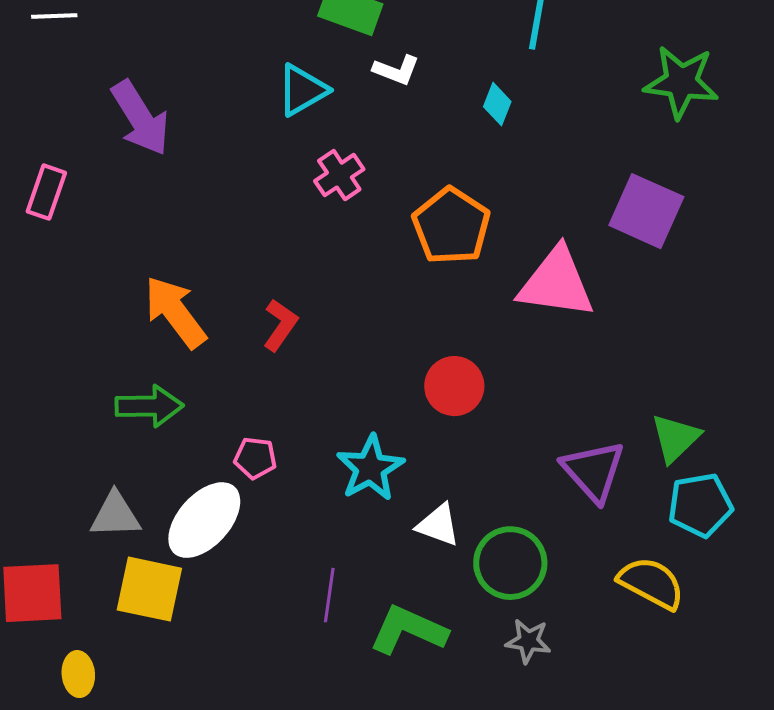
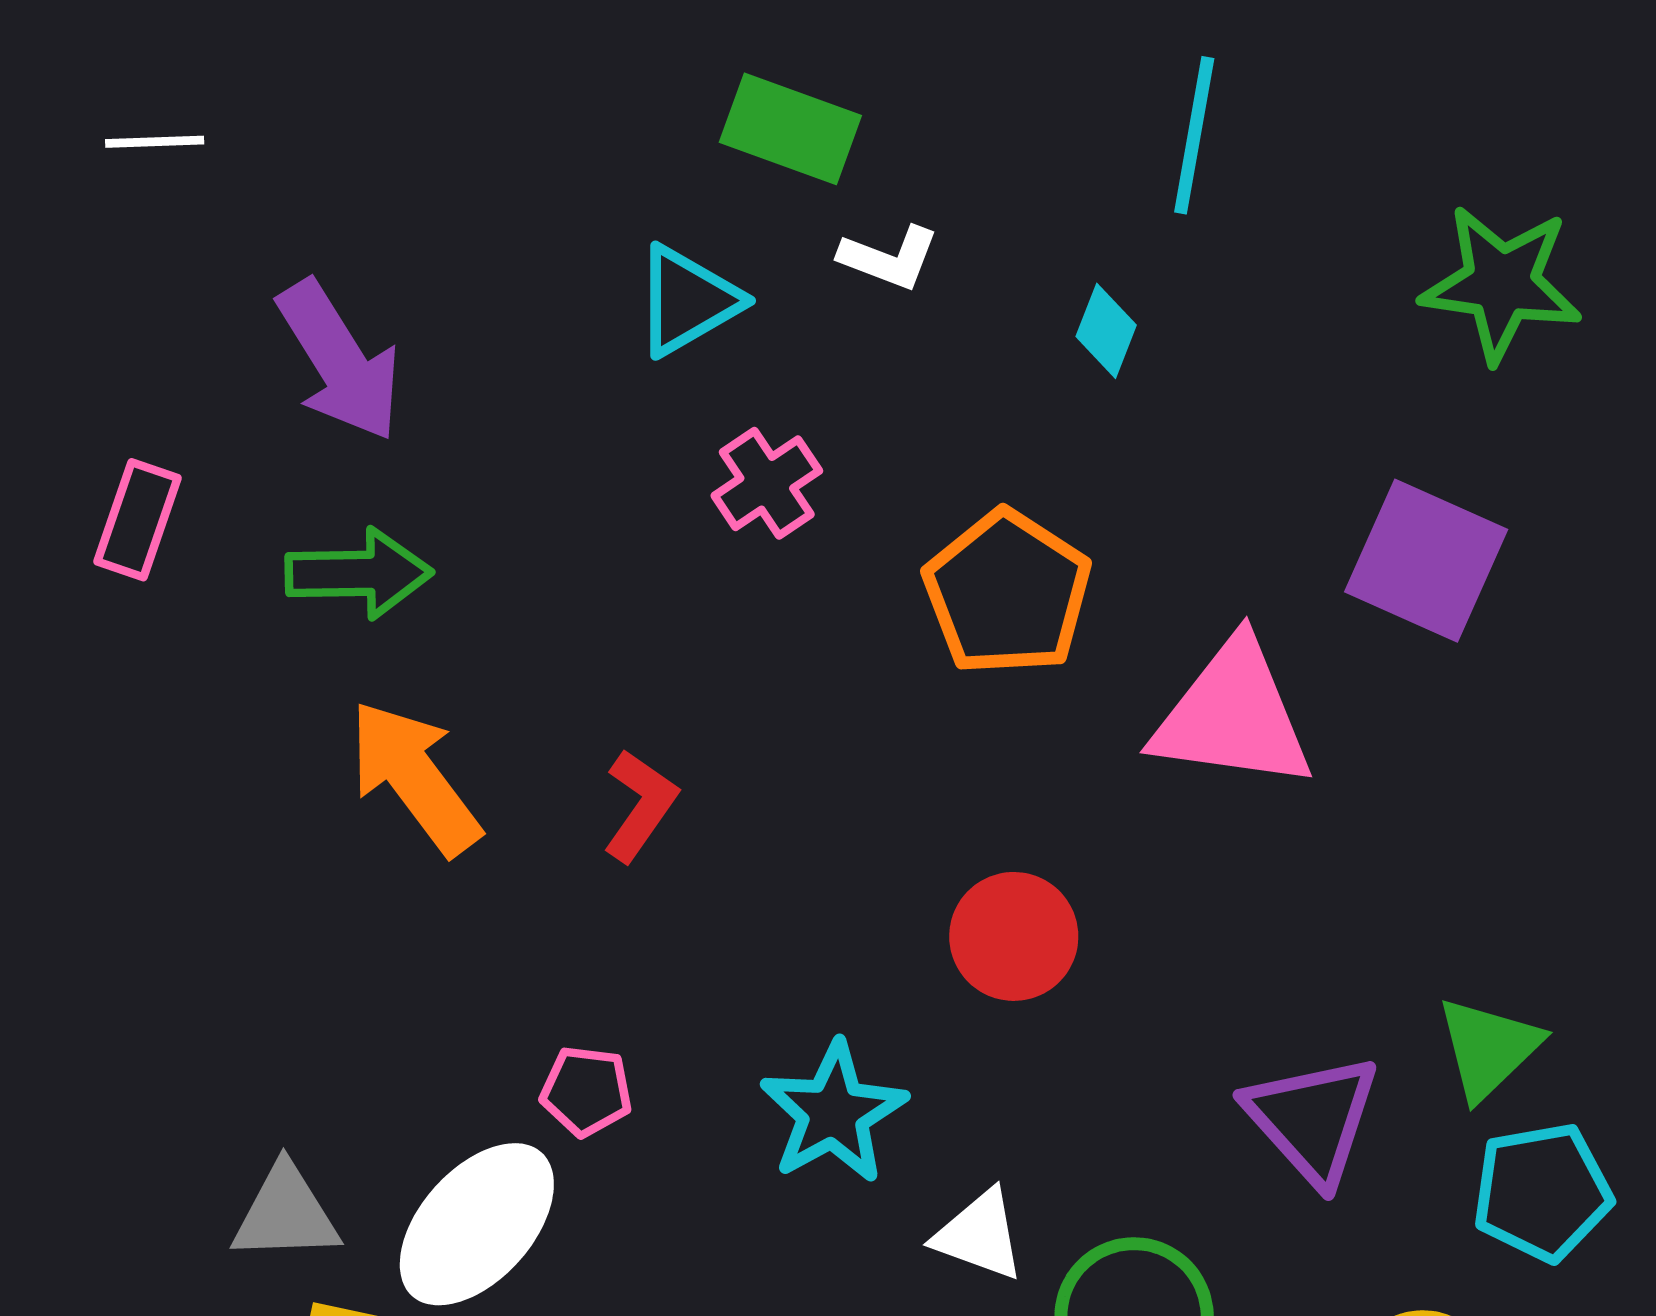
green arrow: (149, 406) -> (359, 573), moved

